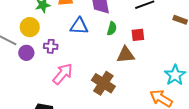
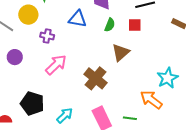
red square: (138, 35) -> (135, 25), moved
purple circle: (26, 53) -> (15, 57), moved
brown triangle: (126, 55) -> (121, 53), turned -42

